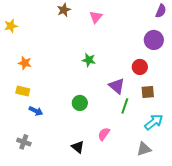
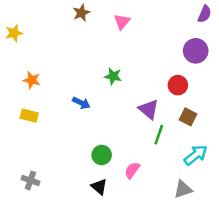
brown square: (148, 92) -> (188, 117), turned 32
green circle: (80, 103) -> (102, 155), moved
blue arrow: (36, 111) -> (81, 103), moved

